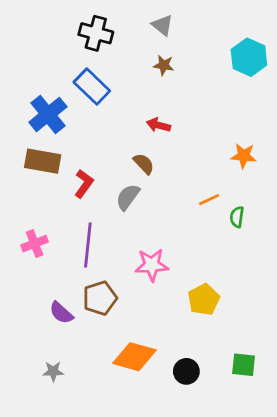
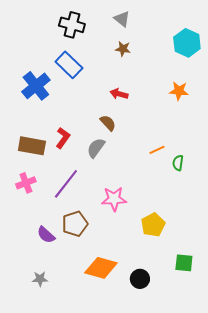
orange star: (244, 156) -> (179, 91), moved
brown rectangle: (43, 161) -> (32, 146), moved
purple line: (88, 245) -> (66, 184), turned 32
green square: (244, 365) -> (184, 263), moved

